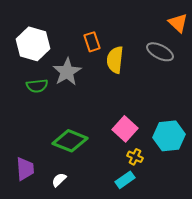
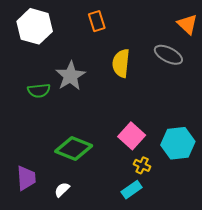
orange rectangle: (92, 42) -> (97, 21), moved
white hexagon: (33, 44) -> (35, 26), moved

